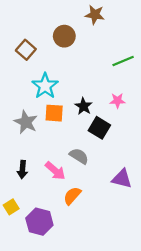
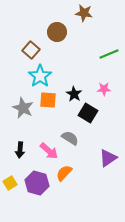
brown square: (26, 50) -> (31, 50), moved
purple triangle: (122, 179) -> (108, 158), turned -48
purple hexagon: (39, 222) -> (37, 183), moved

